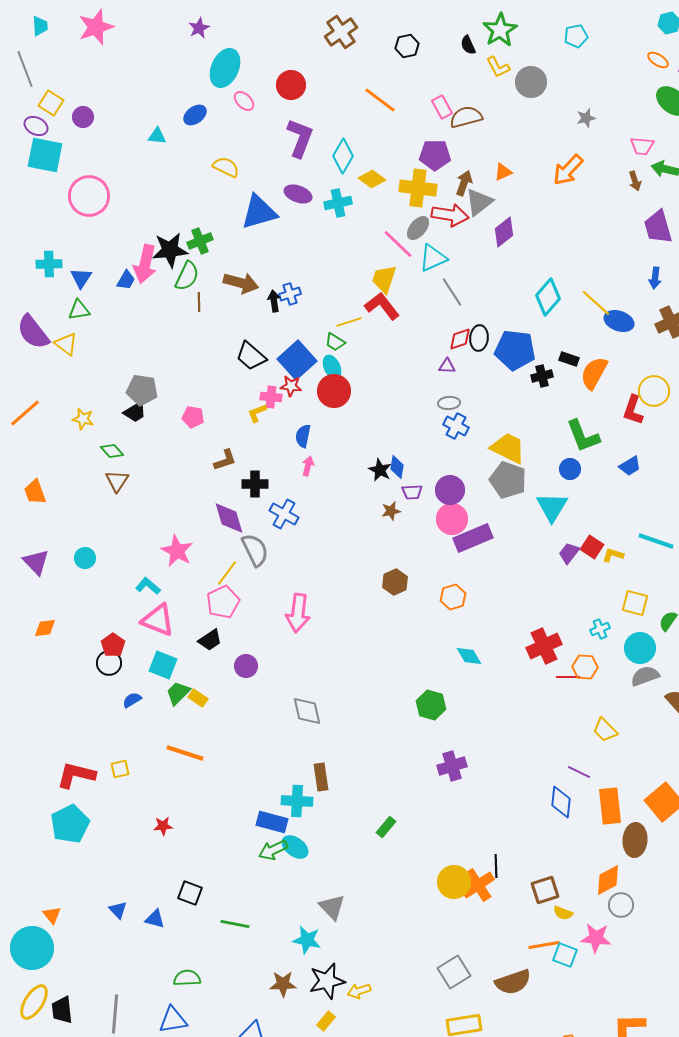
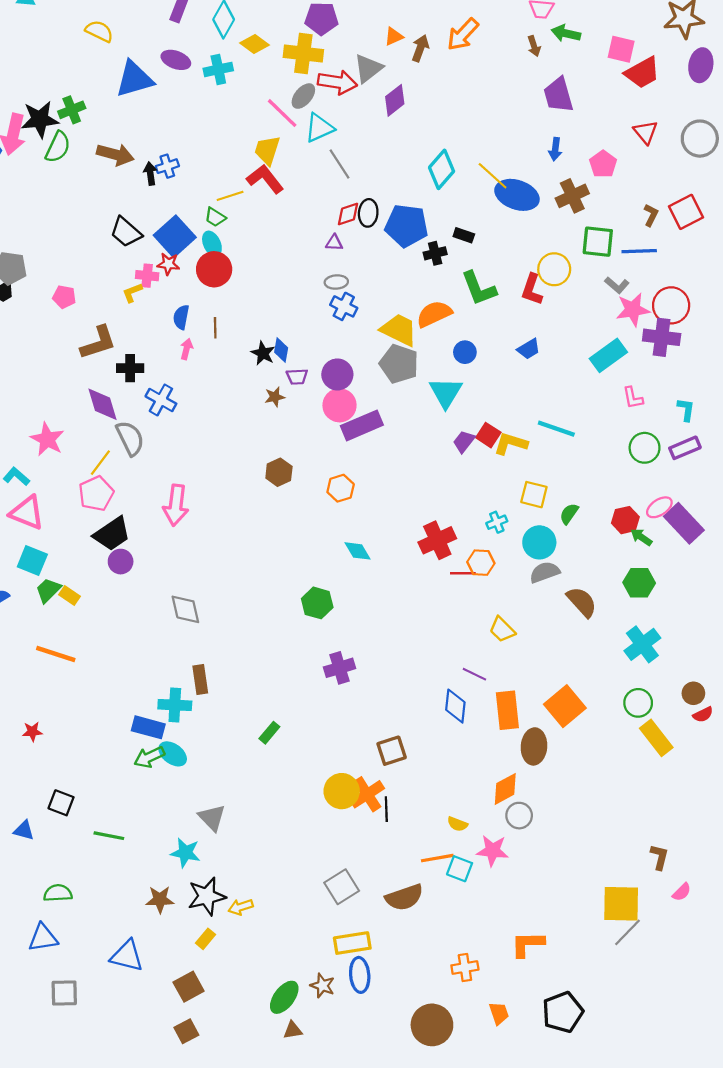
brown arrow: (464, 183) -> (420, 48), moved
brown line: (199, 302) -> (215, 328), moved
blue ellipse: (619, 321) -> (517, 195), size x1.4
orange semicircle: (594, 373) -> (434, 314), moved, turned 36
green L-shape: (583, 436) -> (479, 288), moved
brown L-shape: (225, 460) -> (98, 343), size x1.5
yellow L-shape: (613, 555) -> (511, 444), size x1.5
black trapezoid: (210, 640) -> (112, 534), moved, size x1.5
black line: (496, 866) -> (386, 809), moved
brown square: (545, 890) -> (392, 751), moved

